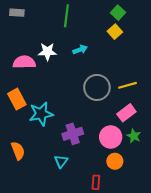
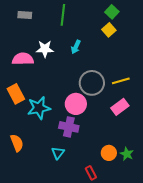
gray rectangle: (17, 13) -> (25, 15), moved
cyan arrow: (80, 50) -> (76, 47), turned 136
purple cross: (73, 134) -> (69, 127), turned 30
green star: (134, 136) -> (127, 154), moved
pink circle: (111, 137) -> (76, 104), moved
red rectangle: (96, 182) -> (91, 173), turned -32

